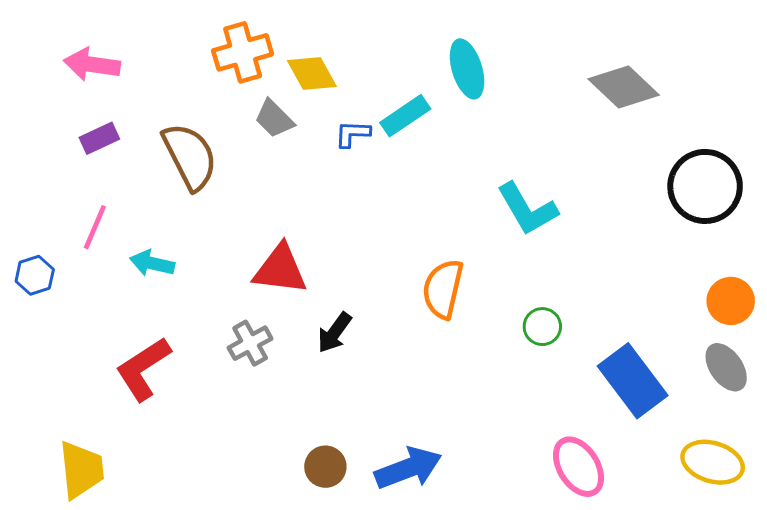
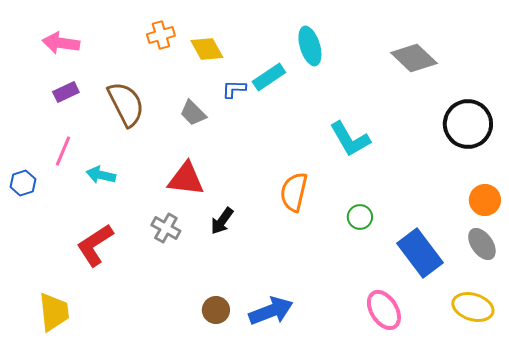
orange cross: (243, 52) -> (161, 35), size x0.7
gray trapezoid: (274, 119) -> (193, 113), moved
gray cross: (250, 343) -> (166, 228), turned -32

